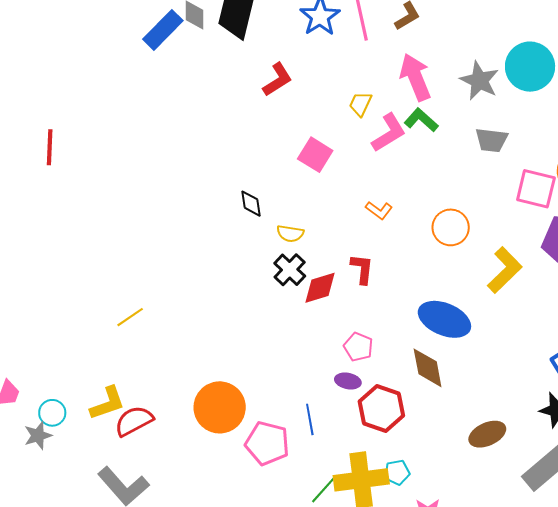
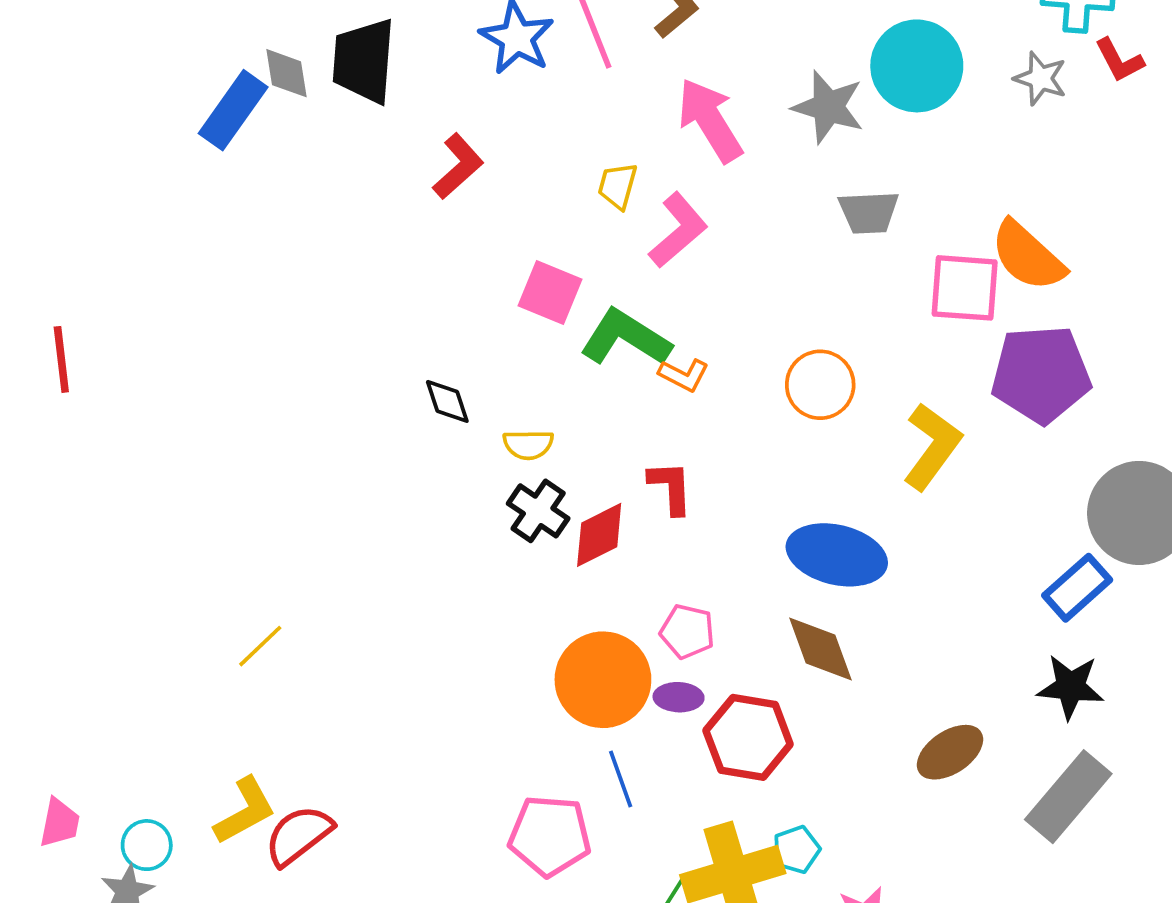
green L-shape: (421, 120) -> (626, 338), moved, size x1.4
orange circle: (220, 407) -> (603, 680), moved

